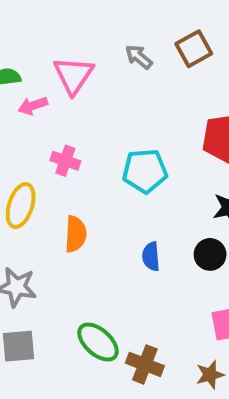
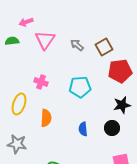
brown square: (194, 49) -> (104, 47), moved
gray arrow: (139, 57) -> (77, 45), moved
pink arrow: (33, 106) -> (26, 22), moved

